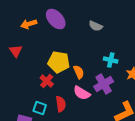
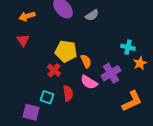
orange arrow: (29, 24) -> (27, 16), moved
gray semicircle: (96, 26) -> (92, 15), moved, turned -56
cyan cross: (111, 60) -> (128, 47), moved

